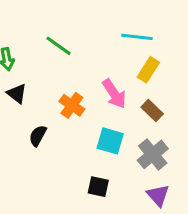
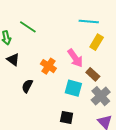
green line: (59, 46) -> (28, 27), moved
brown rectangle: (152, 111) -> (93, 74), moved

